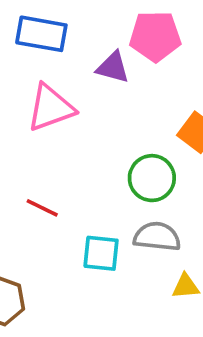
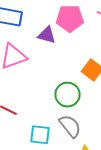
gray semicircle: (157, 237) -> (70, 126), turned 45

